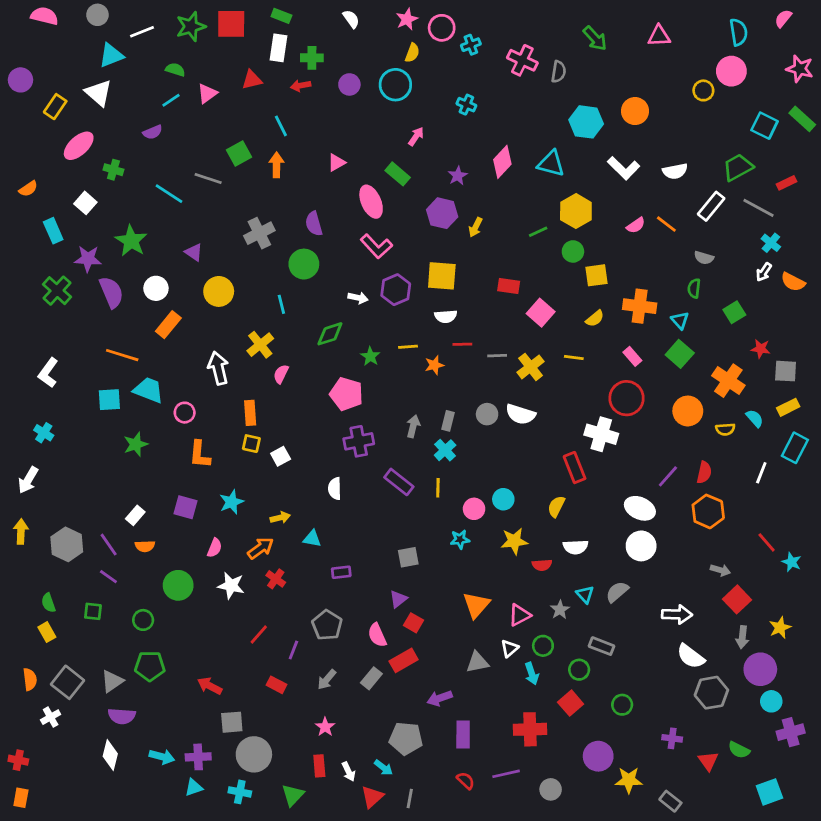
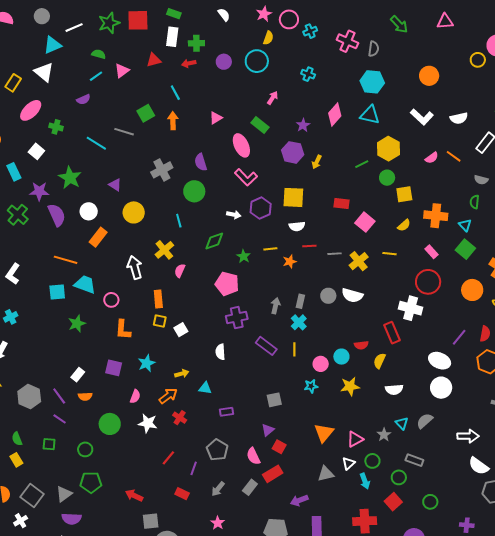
cyan hexagon: (586, 122) -> (372, 82), moved
cyan cross: (44, 433) -> (11, 317), turned 32
red semicircle: (542, 565) -> (361, 345), moved

